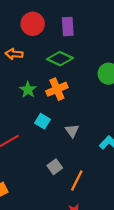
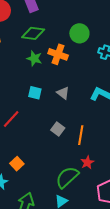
orange cross: (57, 89) -> (58, 54), moved, turned -30
green star: (28, 90) -> (34, 58), moved

